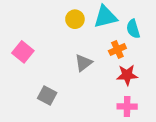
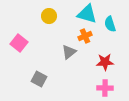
cyan triangle: (105, 17) -> (87, 14), turned 30
yellow circle: (75, 19) -> (49, 16), moved
orange cross: (117, 49) -> (85, 36), moved

